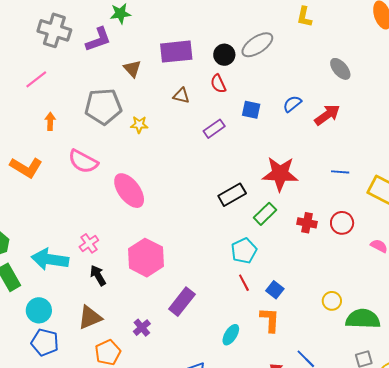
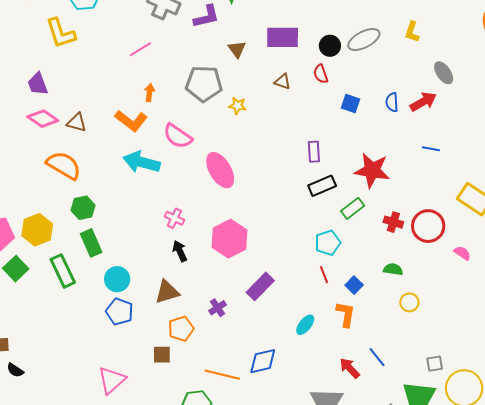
yellow L-shape: (304, 17) -> (412, 32), moved
blue semicircle: (292, 104) -> (392, 102), turned -60
red arrow: (327, 115) -> (423, 102), moved
purple rectangle: (214, 129) -> (314, 152), moved, turned -65
orange L-shape: (26, 167) -> (131, 121), moved
blue line: (340, 172) -> (431, 149), moved
red circle: (342, 223) -> (428, 226), size x1.4
pink cross: (89, 243) -> (174, 218), turned -36
cyan arrow: (50, 259) -> (142, 162), moved
green semicircle: (363, 319) -> (393, 269), moved, size x0.6

